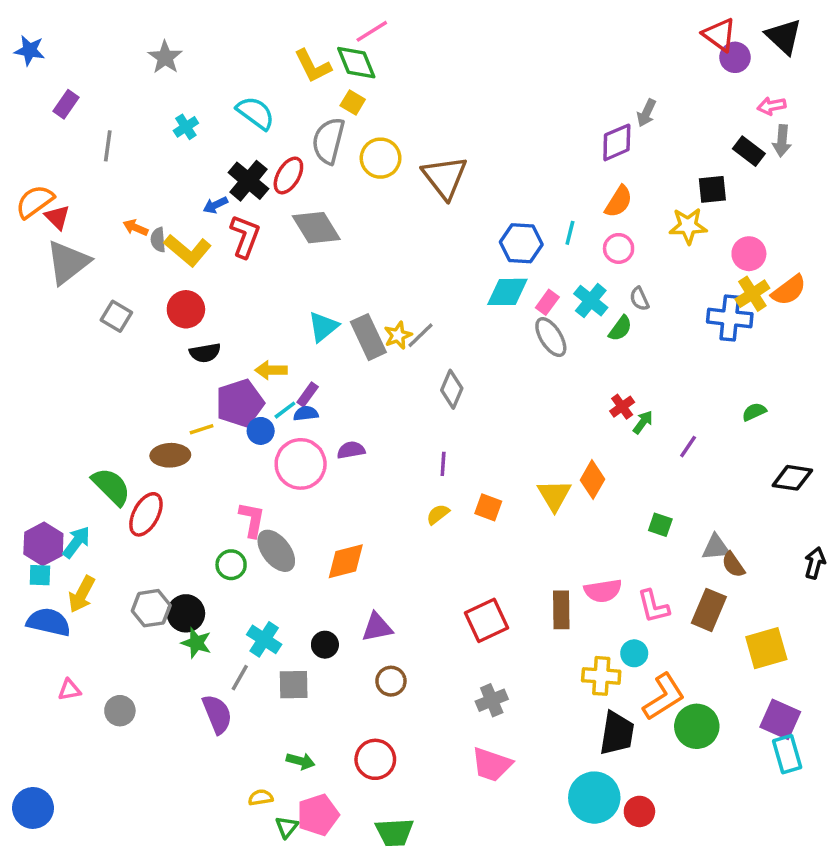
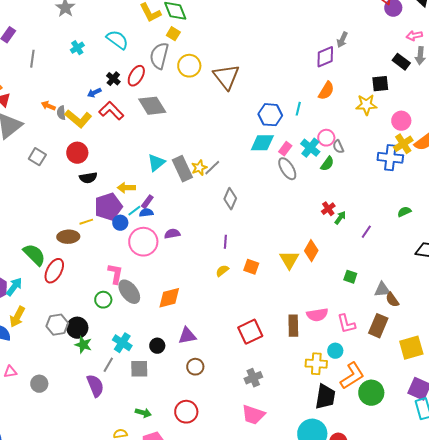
black cross: (248, 181) -> (113, 79), size x0.6
red L-shape: (245, 236) -> (111, 111), turned -65
pink circle: (619, 248) -> (326, 138), moved

